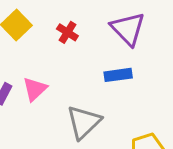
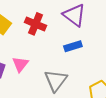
red cross: (67, 32) -> (36, 24), size x1.5

